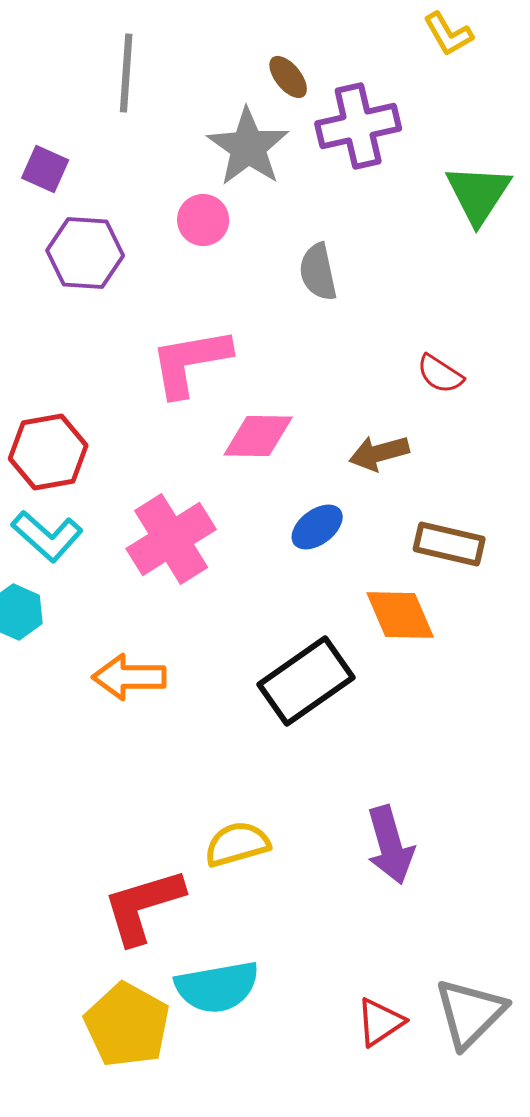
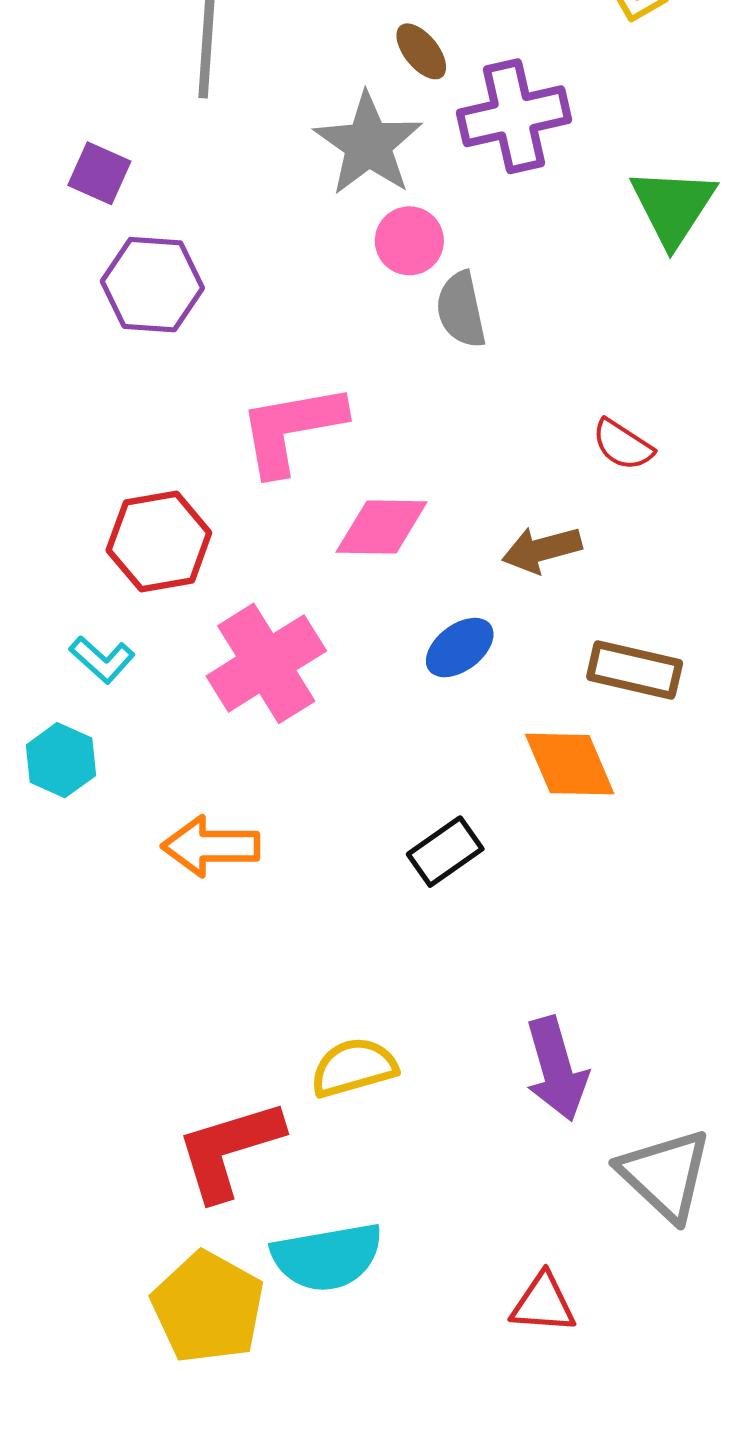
pink circle: (203, 220) -> (409, 241), moved
red hexagon: (48, 452) -> (159, 542), moved
cyan L-shape: (47, 536) -> (102, 659), size x0.7
black rectangle: (306, 681) -> (445, 852), size x0.6
gray triangle: (470, 1013) -> (665, 1175), moved, turned -32
red triangle: (380, 1022) -> (543, 1303), turned 38

